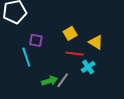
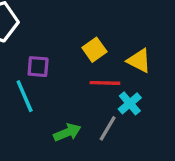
gray line: (63, 80) -> (108, 128), moved

